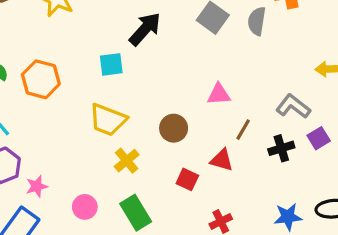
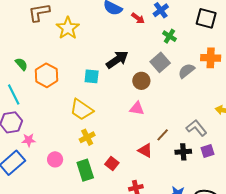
gray semicircle: (257, 21) -> (186, 71), turned 30
pink triangle: (219, 94) -> (137, 109), moved
brown circle: (174, 128) -> (141, 81), moved
red square: (187, 179) -> (112, 164), moved

